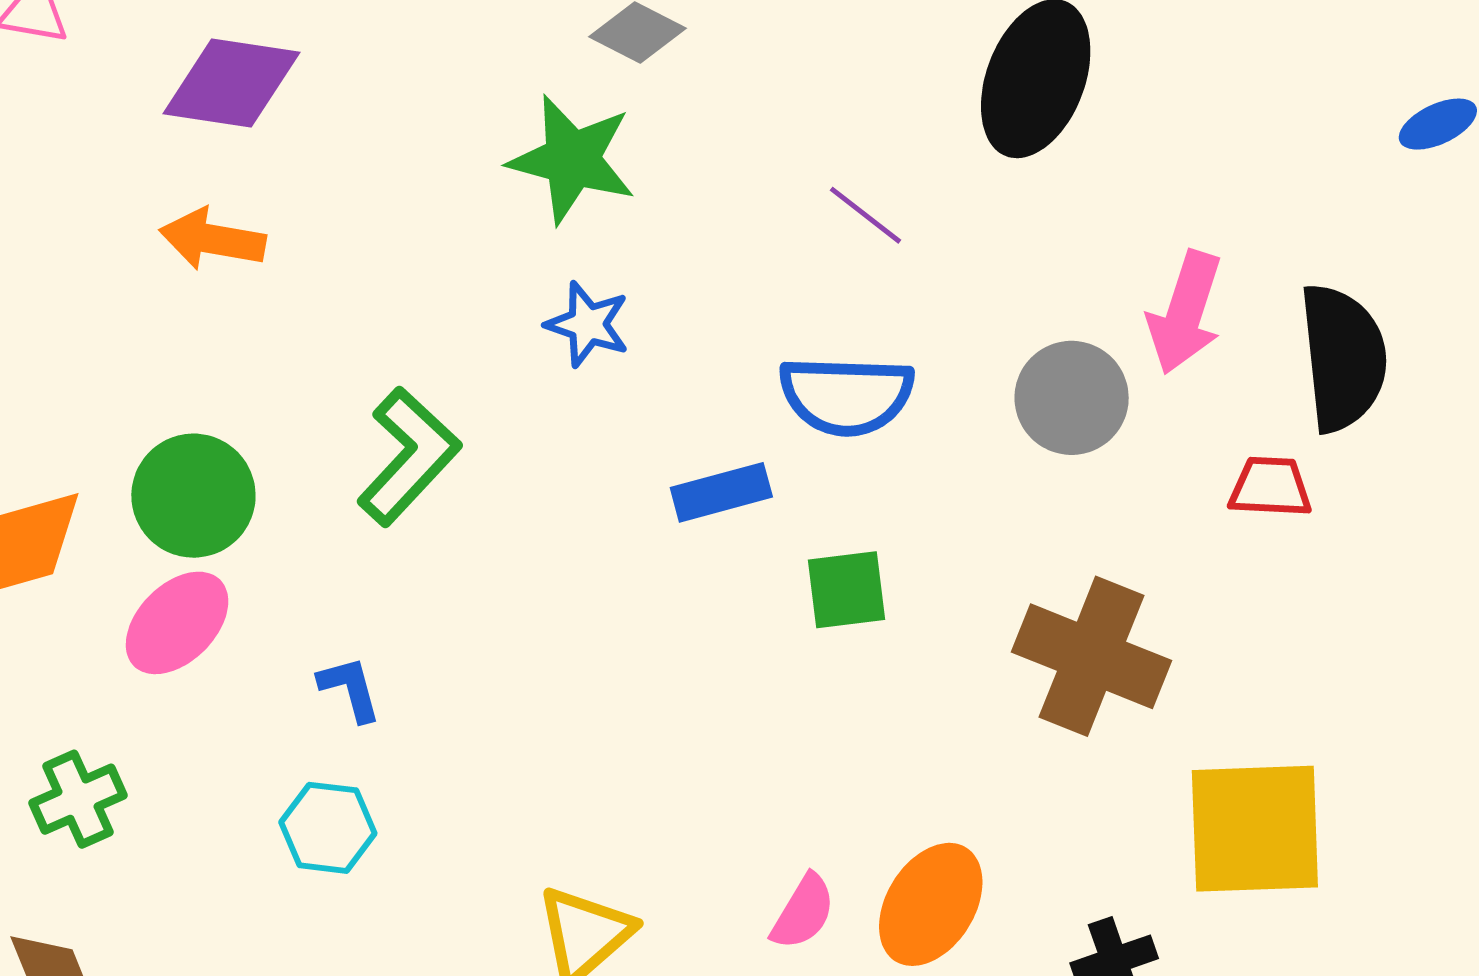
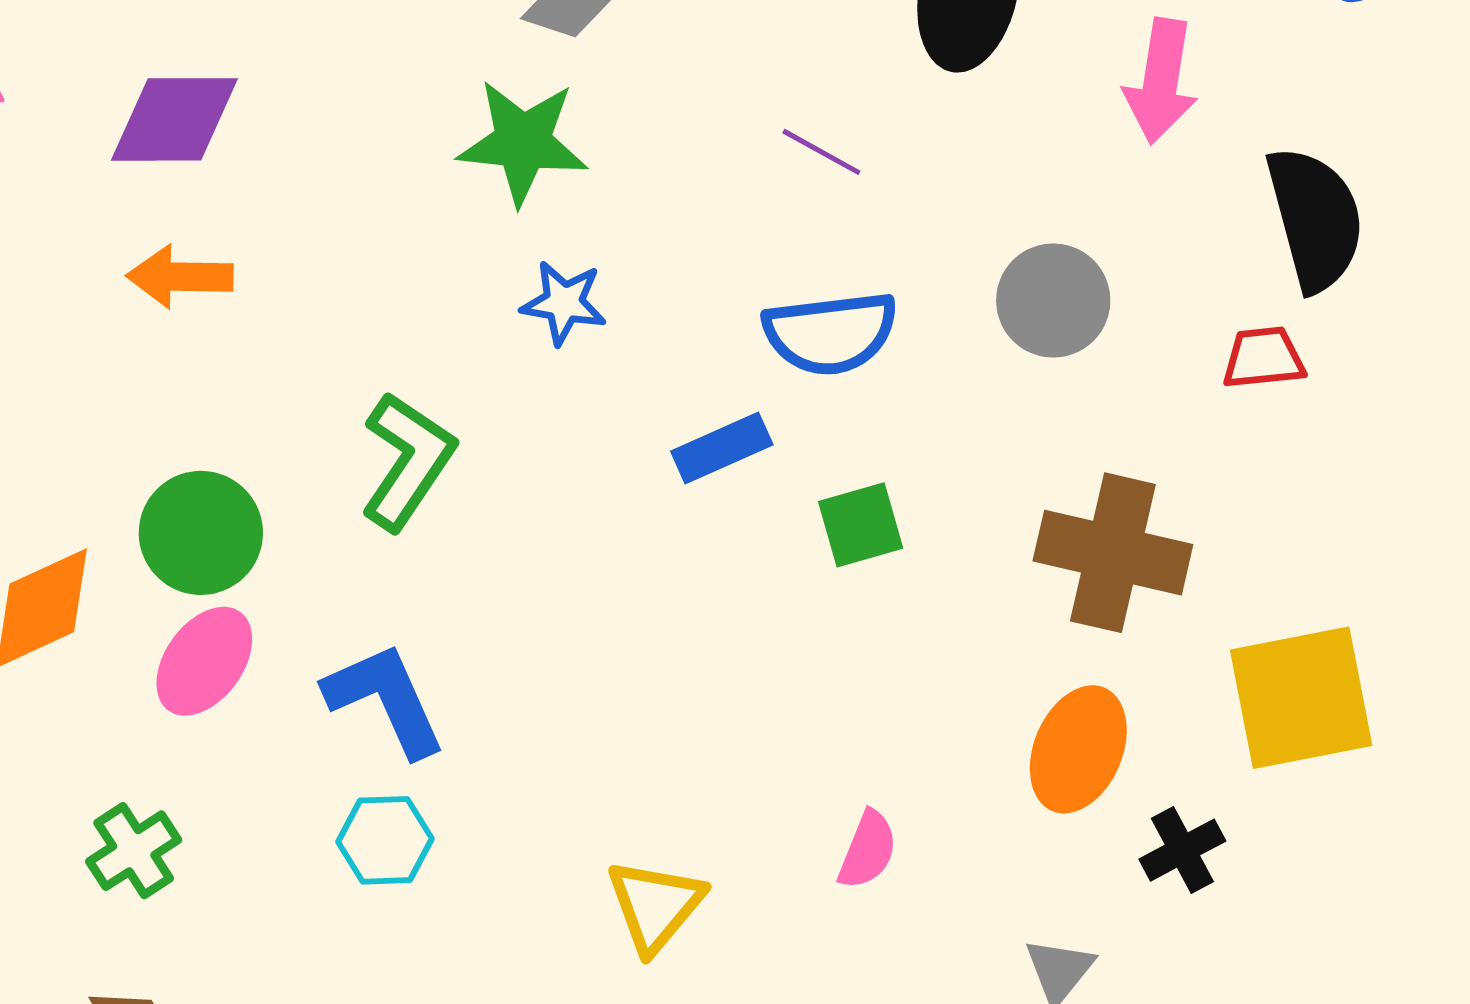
pink arrow: (1185, 313) -> (1161, 81), moved
blue L-shape: (350, 689) -> (385, 700), size x1.8
orange ellipse: (931, 904) -> (1078, 749), moved

